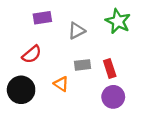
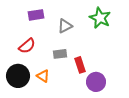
gray rectangle: (82, 65) -> (60, 54), moved
red rectangle: (110, 69) -> (80, 65), moved
orange triangle: (61, 84) -> (43, 76), moved

